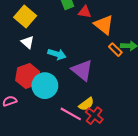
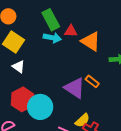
orange rectangle: (115, 50) -> (92, 81), moved
cyan arrow: (57, 54) -> (52, 38), moved

